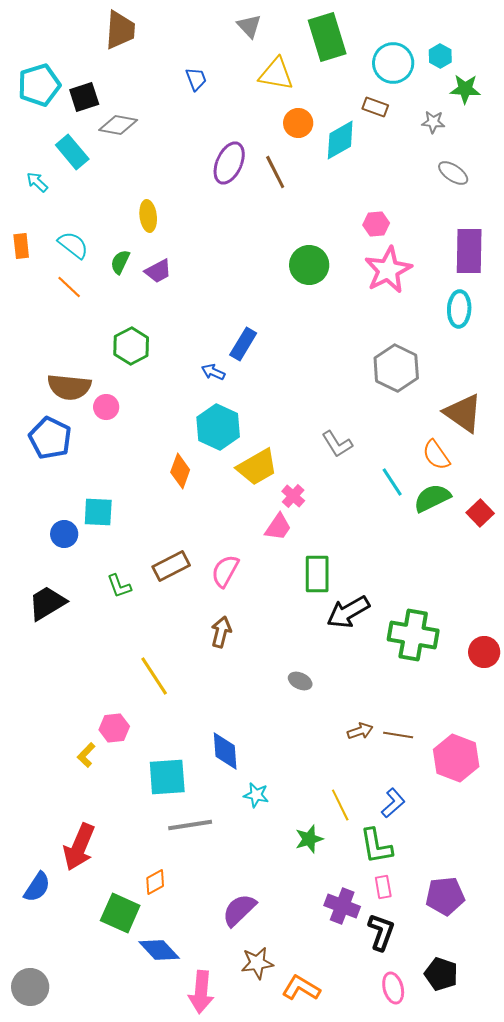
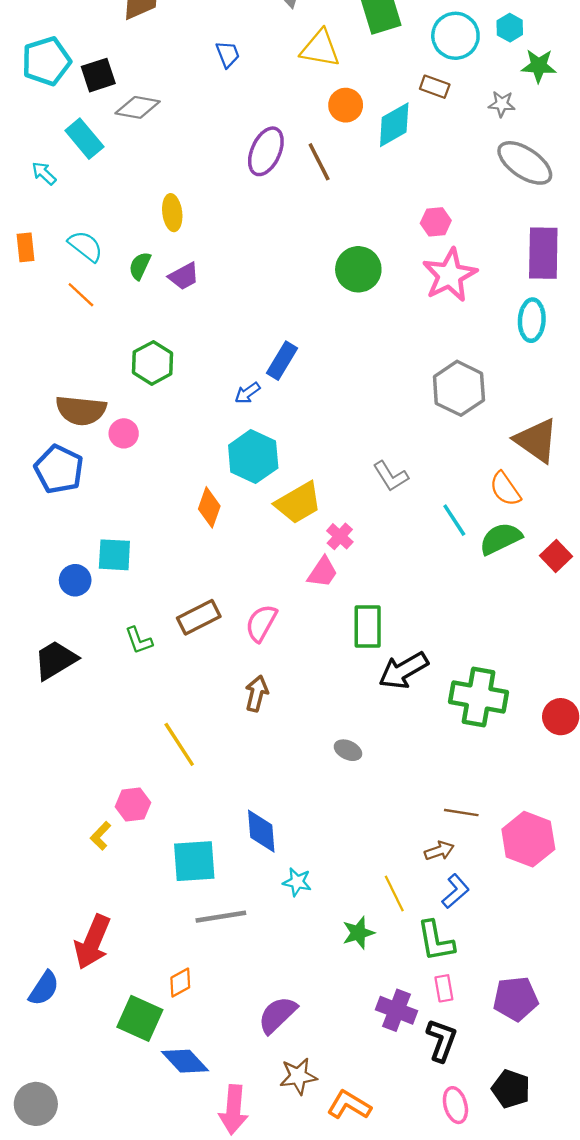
gray ellipse: (453, 173) -> (525, 163), size x1.6
blue arrow: (213, 372) -> (247, 393), turned -60
brown arrow: (360, 731) -> (439, 851), moved

